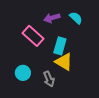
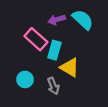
cyan semicircle: (76, 18) -> (83, 20), size x1.5
cyan rectangle: (60, 46) -> (54, 50), moved

